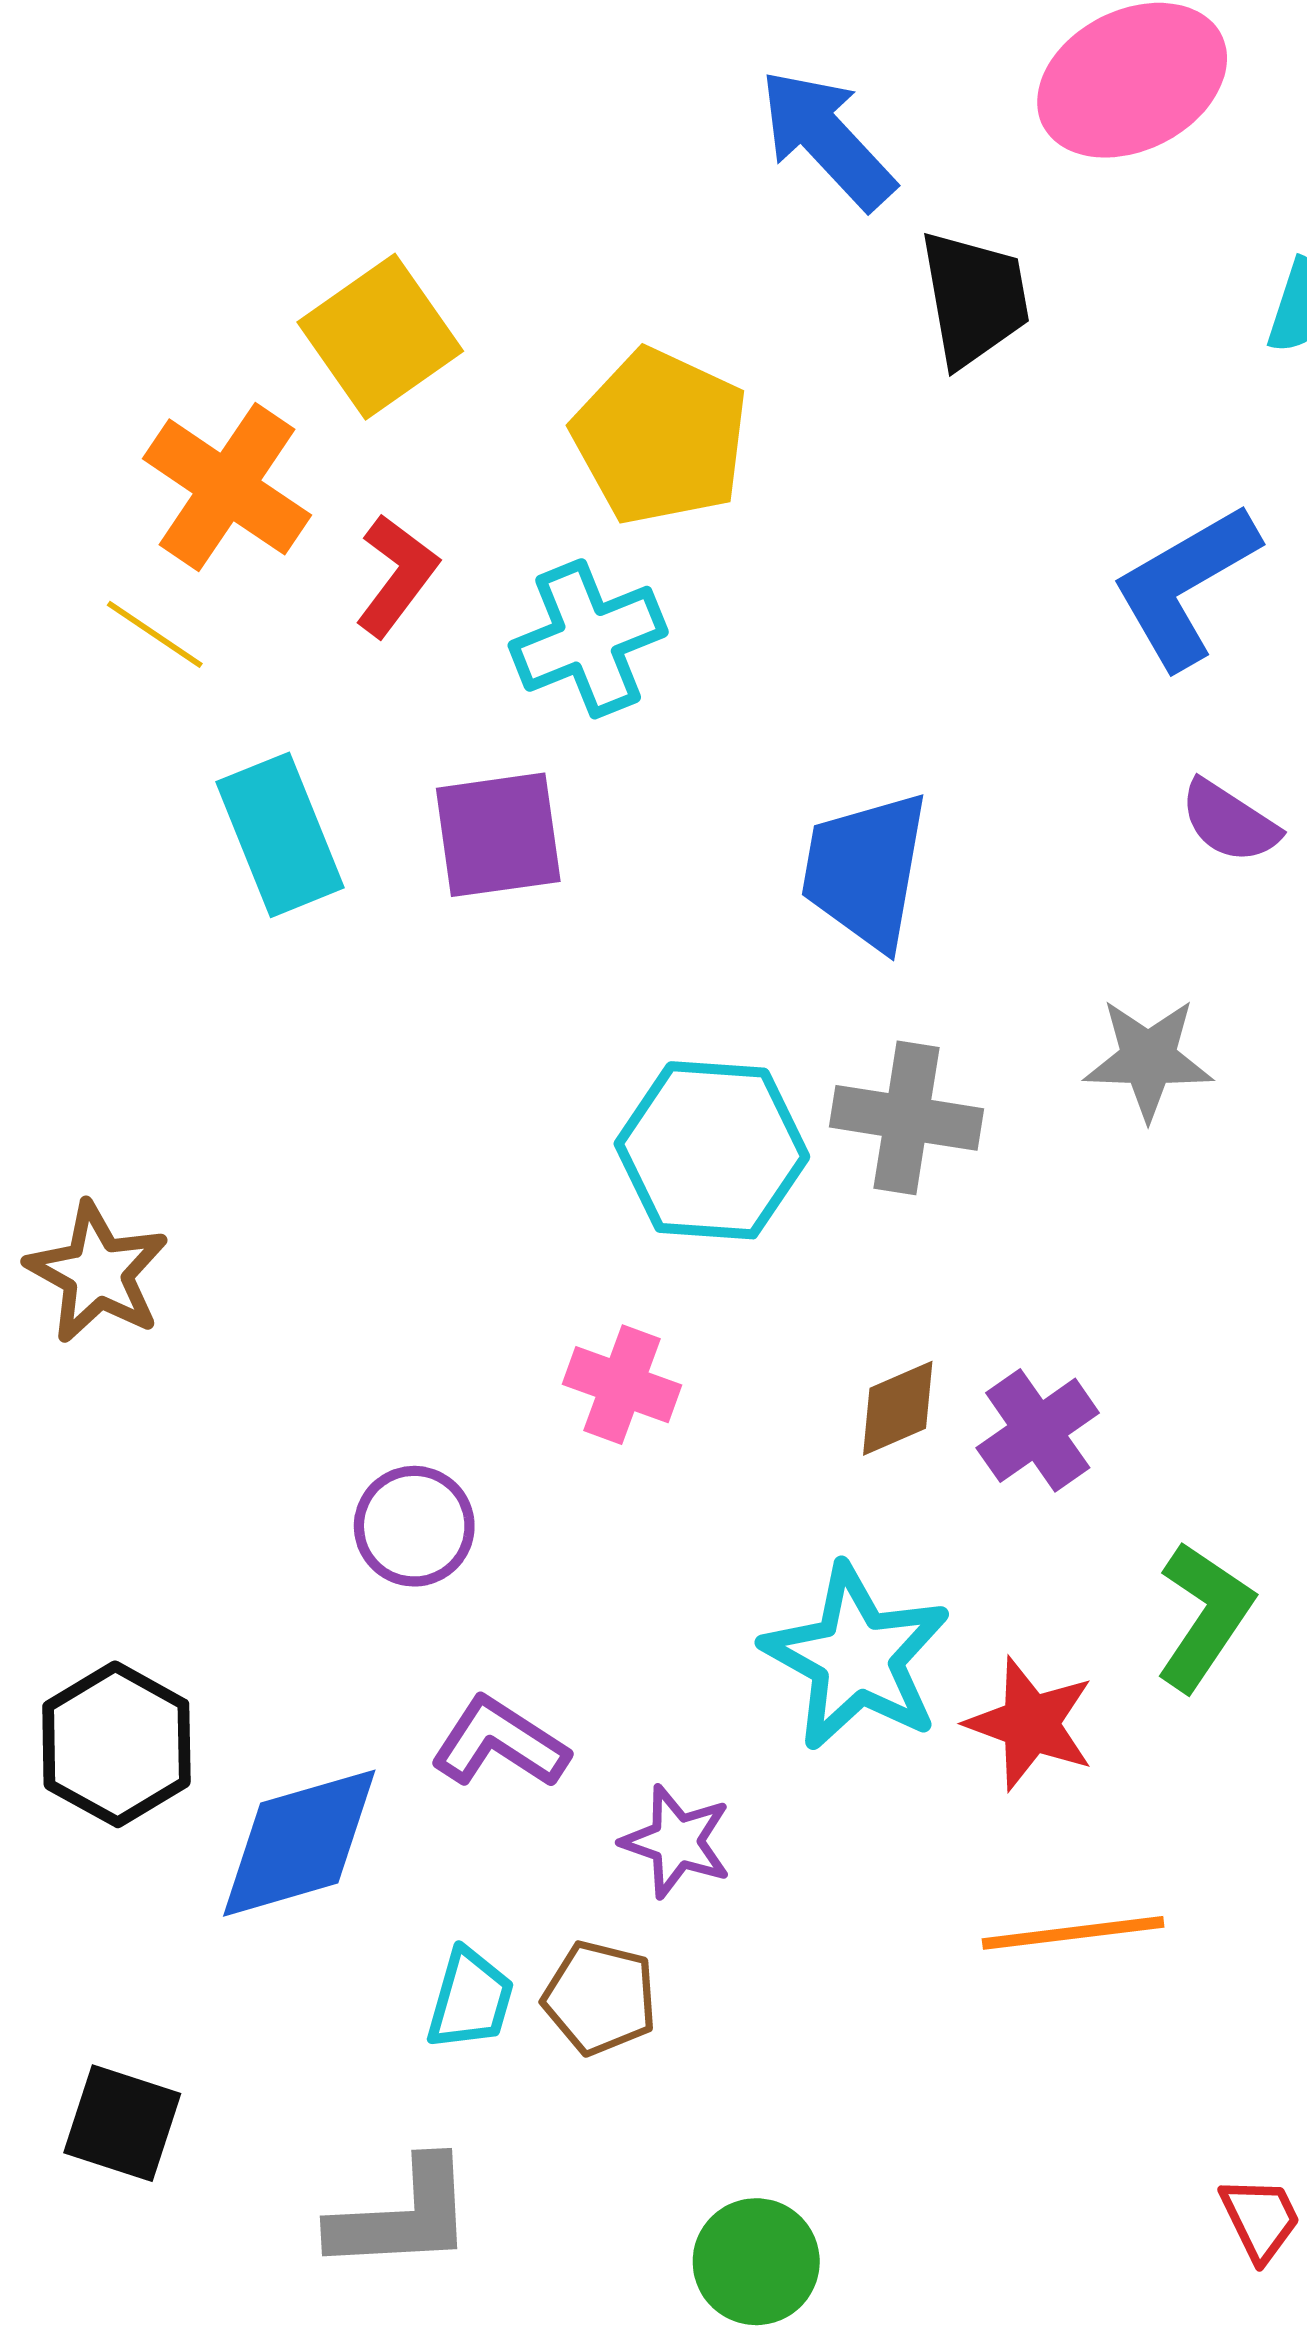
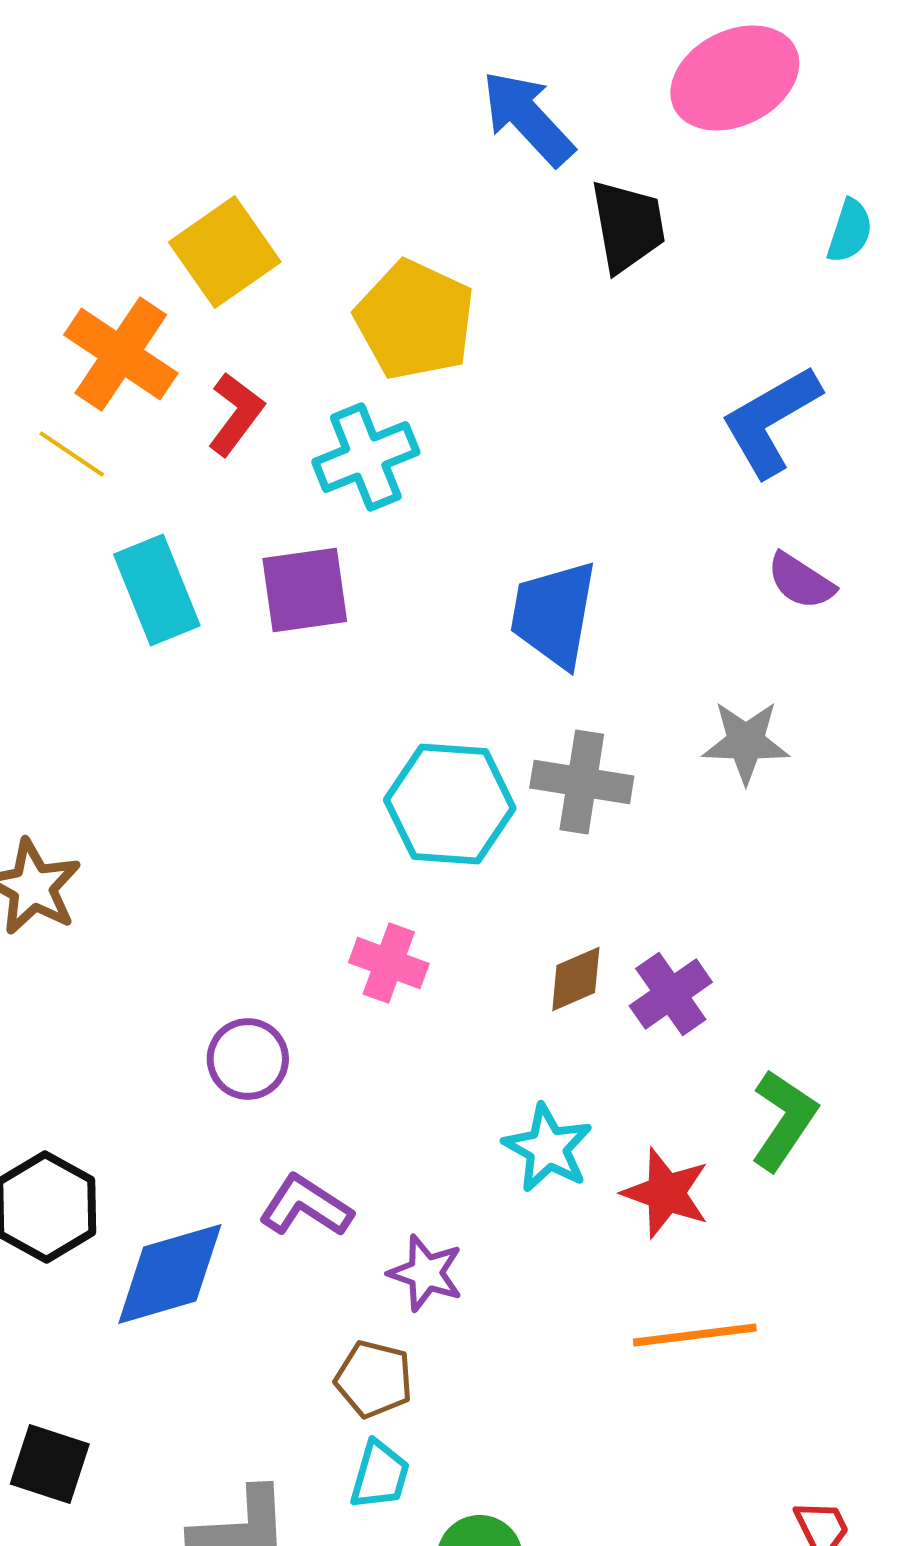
cyan star: (856, 1657) -> (548, 1148), size x0.7
cyan trapezoid: (470, 1999) -> (380, 1475), moved

